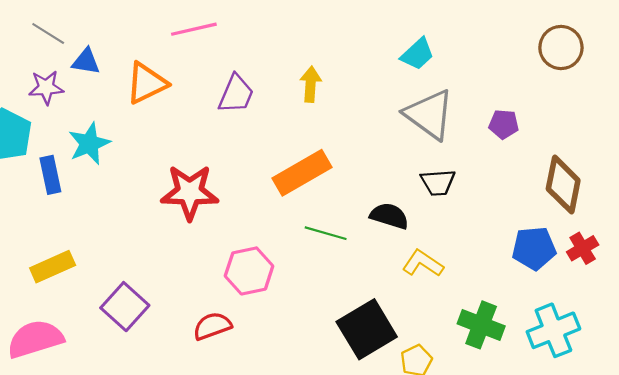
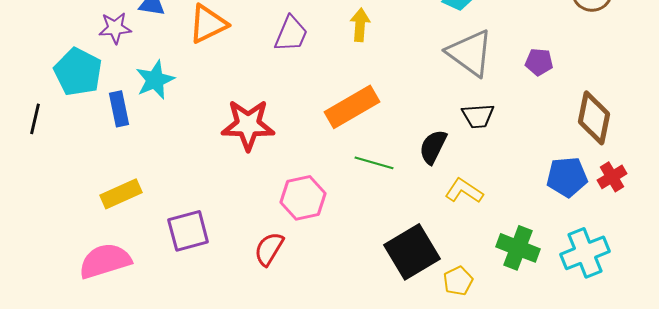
black semicircle: (389, 216) -> (433, 147), turned -81
purple square: (125, 307) -> (188, 231), turned 33
red semicircle: (212, 326) -> (269, 249), turned -39

